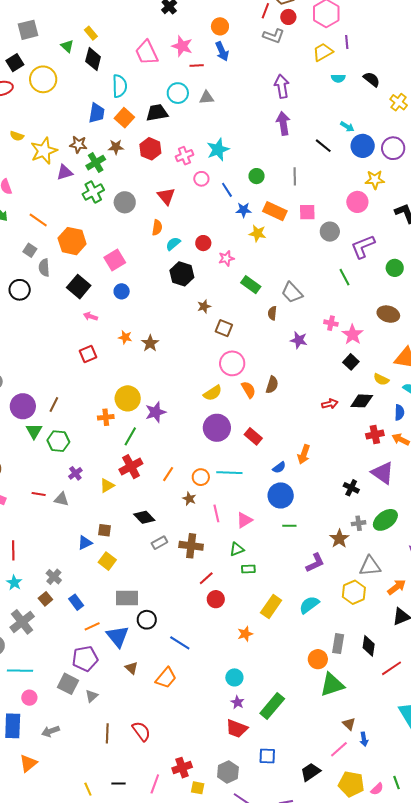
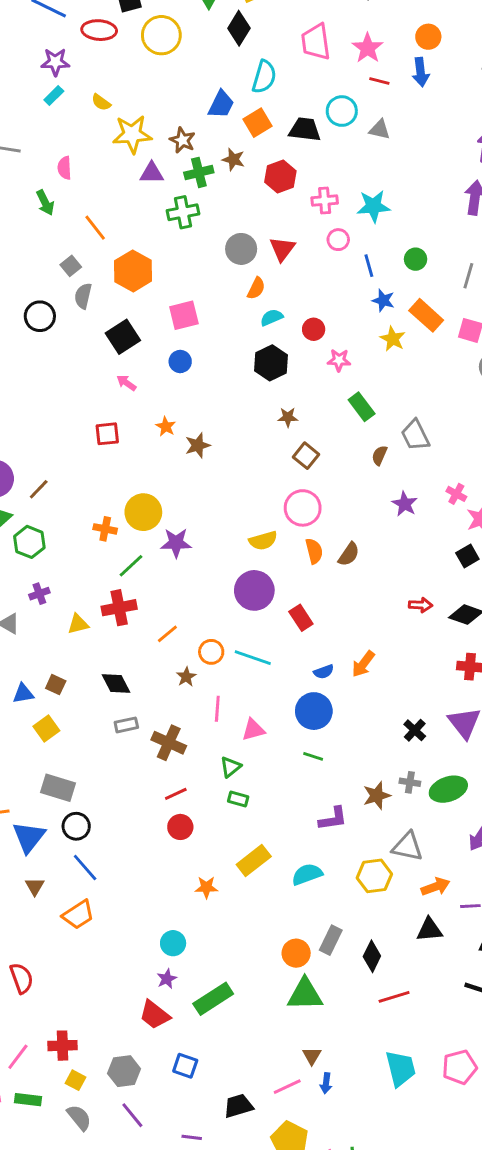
gray circle: (125, 202) -> (241, 249), moved
green triangle: (237, 549) -> (231, 767), turned -35
blue line: (180, 643) -> (85, 867), moved

